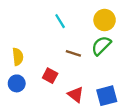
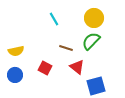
yellow semicircle: (18, 57) -> (16, 51), turned 84
red triangle: (76, 95) -> (77, 67), moved

